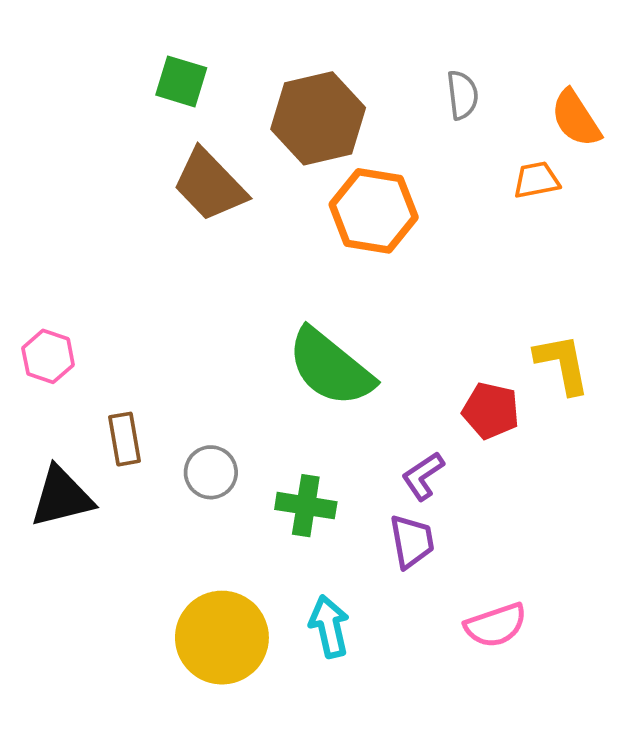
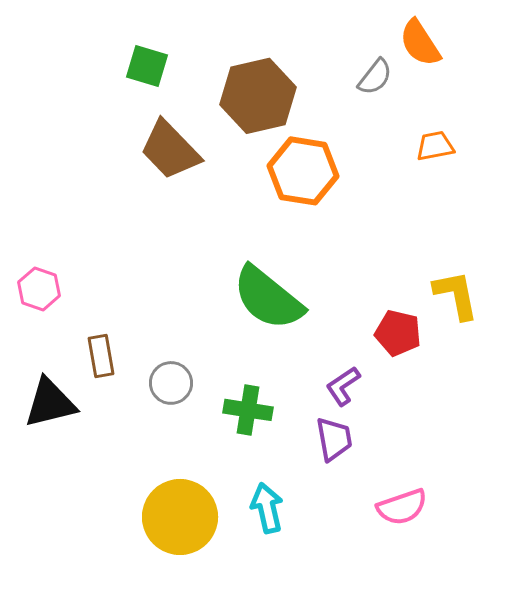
gray semicircle: (462, 95) -> (375, 77), turned 45
orange semicircle: (576, 118) -> (420, 43), moved

